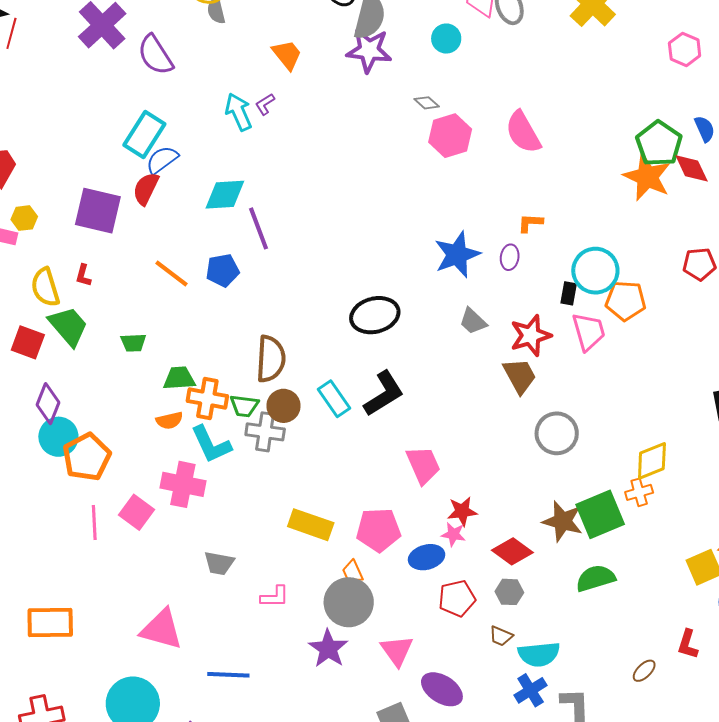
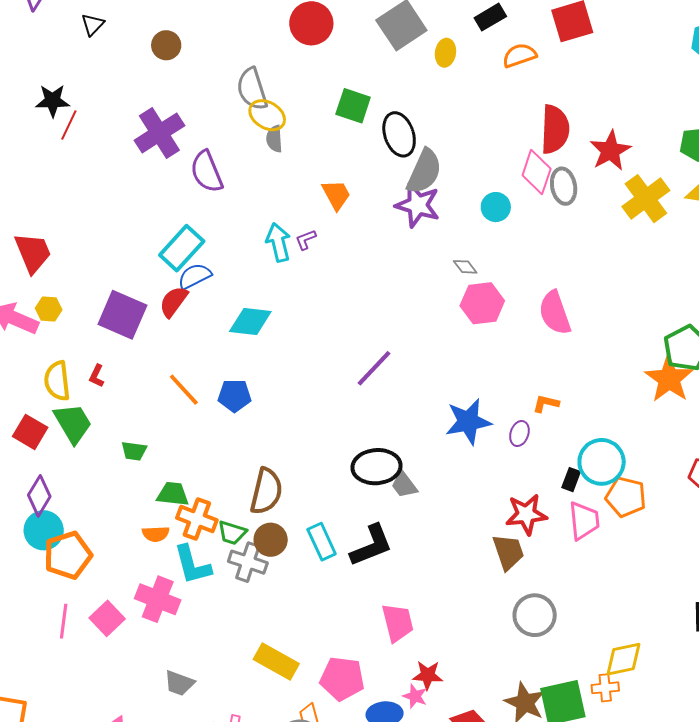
purple line: (258, 228) -> (374, 368), moved, turned 54
gray trapezoid: (473, 321) -> (404, 485), moved

